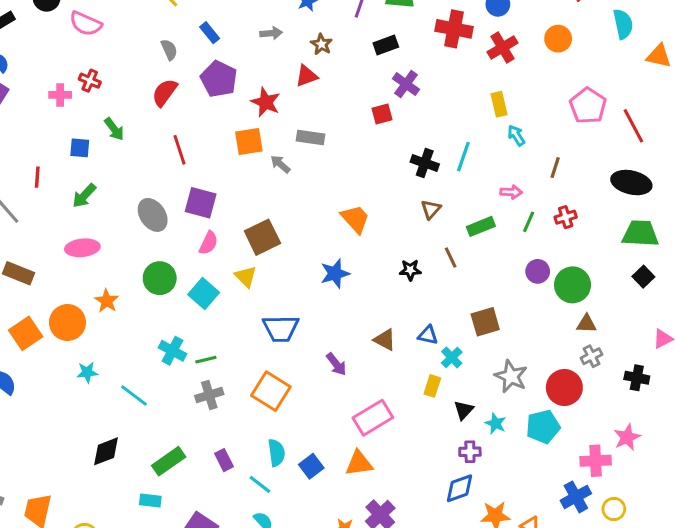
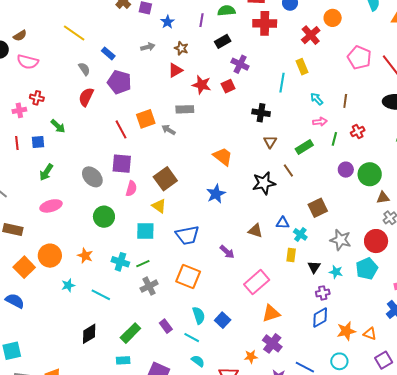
red cross: (502, 47) -> (311, 35), moved
red star: (266, 102) -> (202, 85), moved
cyan arrow: (516, 135) -> (317, 99), moved
red line: (179, 150) -> (121, 129), moved
cyan line: (463, 157) -> (282, 83), moved
red line: (37, 177) -> (17, 143), moved
black star: (410, 270) -> (264, 183), size x1.6
cyan square: (204, 293) -> (145, 231), moved, turned -30
orange star: (107, 301) -> (85, 256), moved
orange triangle: (359, 463) -> (271, 313), moved

